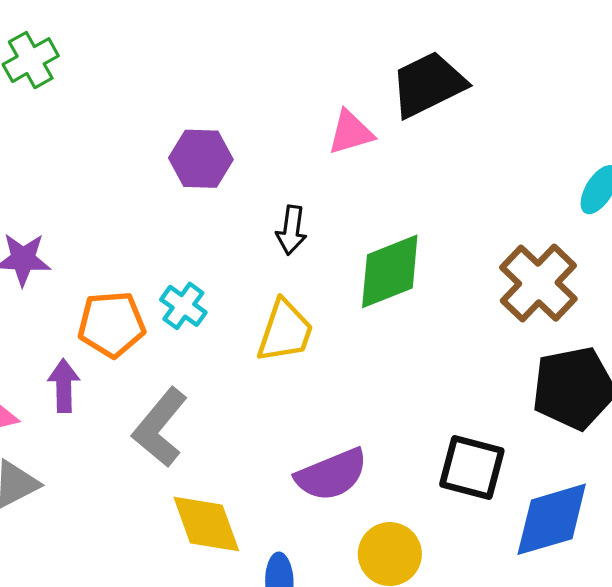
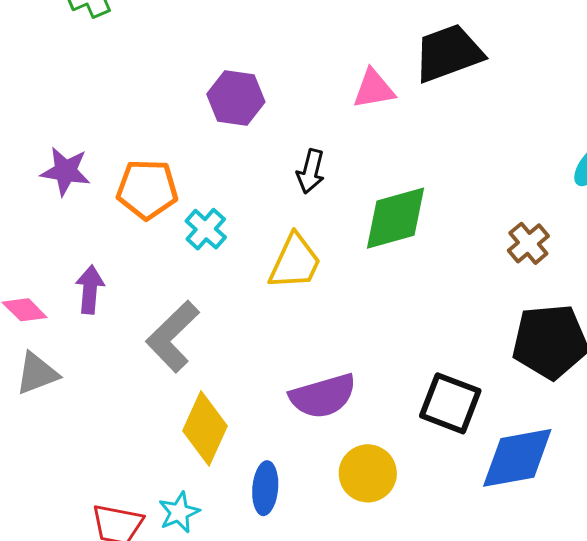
brown cross: (538, 283) -> (528, 243), size x0.6
orange pentagon: (112, 324) -> (147, 189), moved
yellow diamond: (206, 524) -> (205, 428), turned 38

